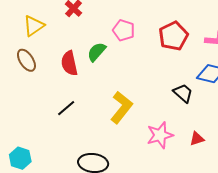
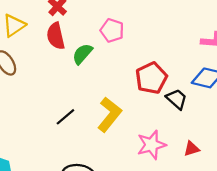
red pentagon: (173, 36) -> (151, 78), moved
red semicircle: (69, 63) -> (56, 36), moved
black line: (66, 108) -> (65, 117), moved

